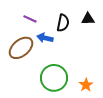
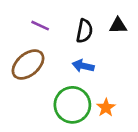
blue arrow: (45, 38) -> (83, 66), moved
orange star: (86, 85) -> (106, 108), moved

